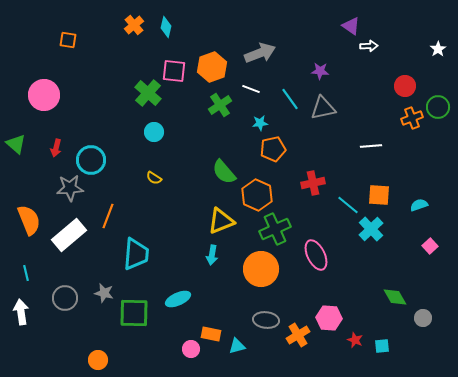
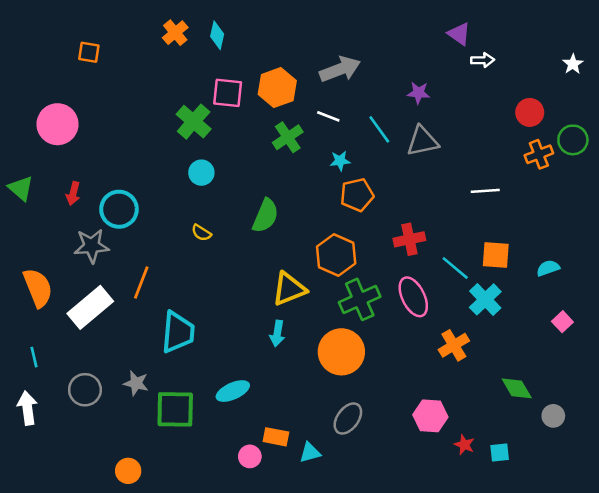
green semicircle: (224, 172) -> (265, 216), moved, turned -116
pink ellipse: (316, 255) -> (413, 297), moved
gray ellipse: (266, 320) -> (348, 419), turned -60
orange cross: (298, 335) -> (454, 345), moved

